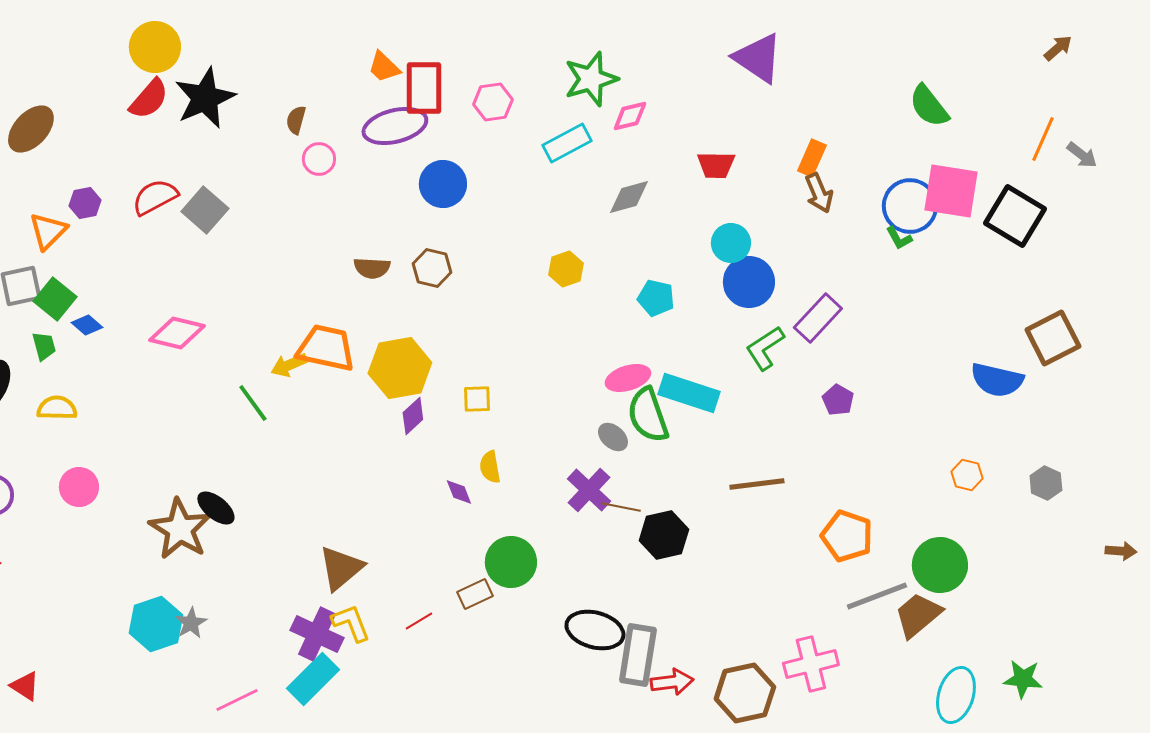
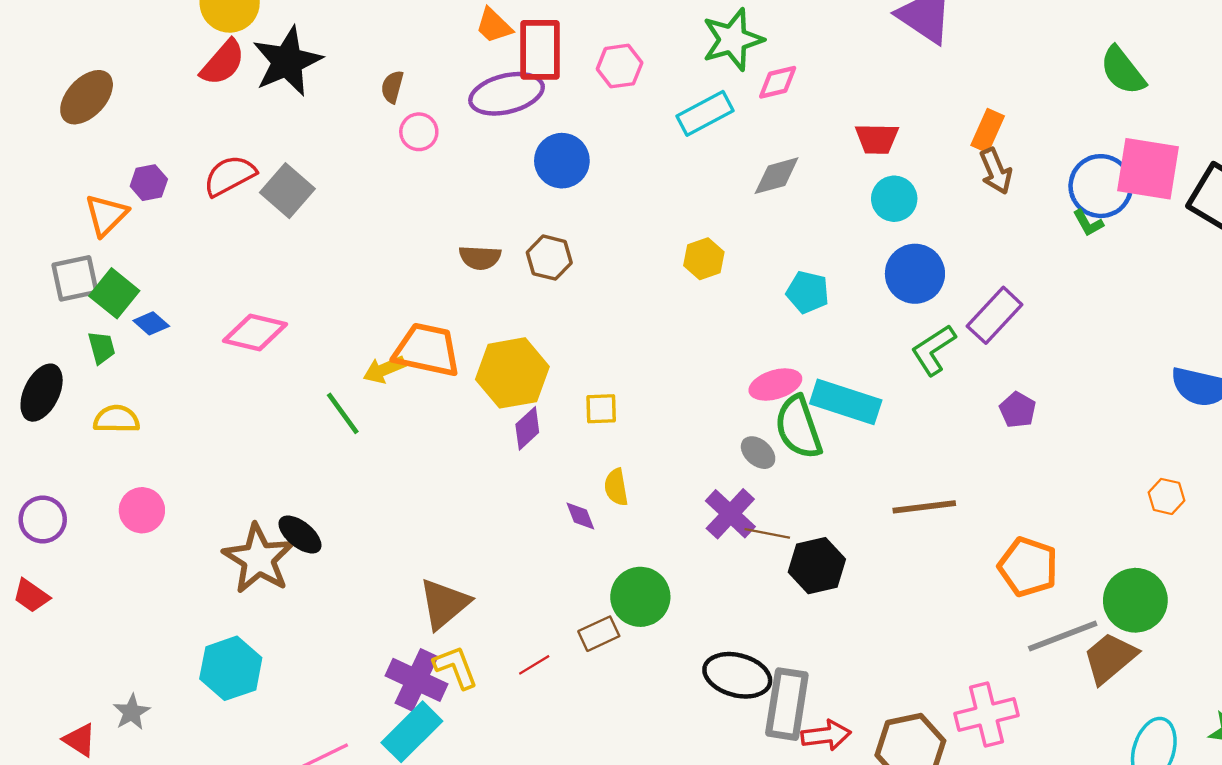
cyan circle: (731, 243) -> (894, 199), moved
gray star: (191, 623) -> (132, 712), moved

